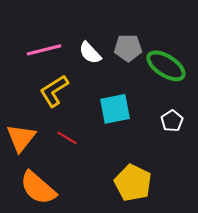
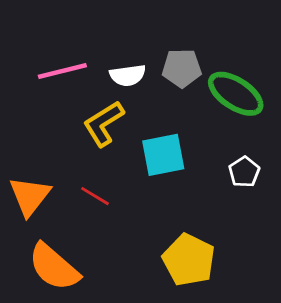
white semicircle: (90, 53) -> (128, 75), turned -55
yellow L-shape: (54, 91) -> (104, 124), moved

